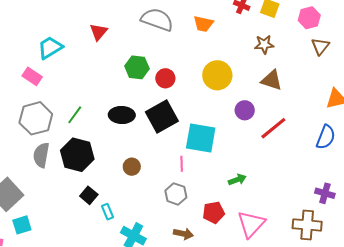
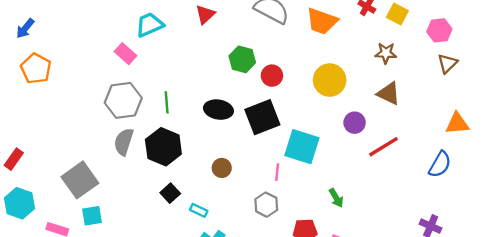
orange trapezoid: (203, 24) -> (322, 21), size x1.4
green line: (75, 115) -> (167, 102), turned -48
green arrow: (237, 180) -> (336, 198), turned 72
cyan rectangle: (107, 212) -> (199, 210), moved, turned -49

